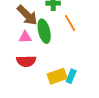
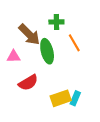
pink triangle: (25, 37) -> (14, 56), moved
red semicircle: (26, 61) -> (28, 83), turned -30

